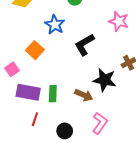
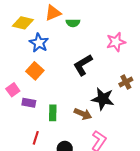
pink star: (119, 21) -> (116, 42), turned -30
blue star: (55, 25) -> (39, 43), moved
purple rectangle: (28, 92) -> (29, 103), moved, size x0.6

